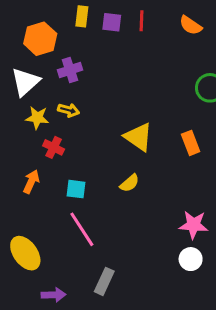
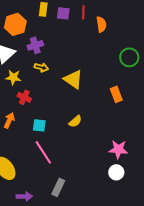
orange semicircle: (191, 25) -> (101, 24), moved, turned -133
yellow arrow: (68, 110) -> (41, 67), moved
yellow triangle: (138, 137) -> (73, 79), moved

